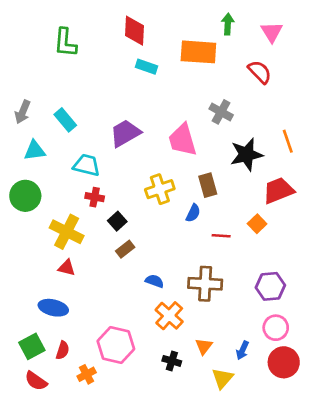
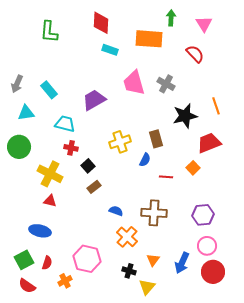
pink trapezoid: (182, 140) -> (134, 83), moved
blue arrow: (242, 350) -> (182, 263), size x1.5
yellow triangle: (222, 378) -> (147, 287), moved

